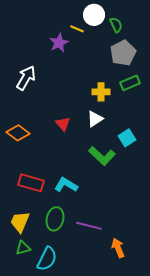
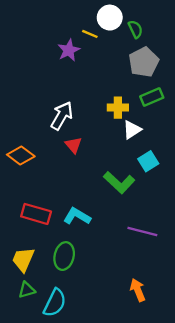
white arrow: (26, 78) -> (62, 116), moved
white triangle: (95, 119) -> (132, 130), moved
purple line: (89, 226) -> (142, 231), moved

